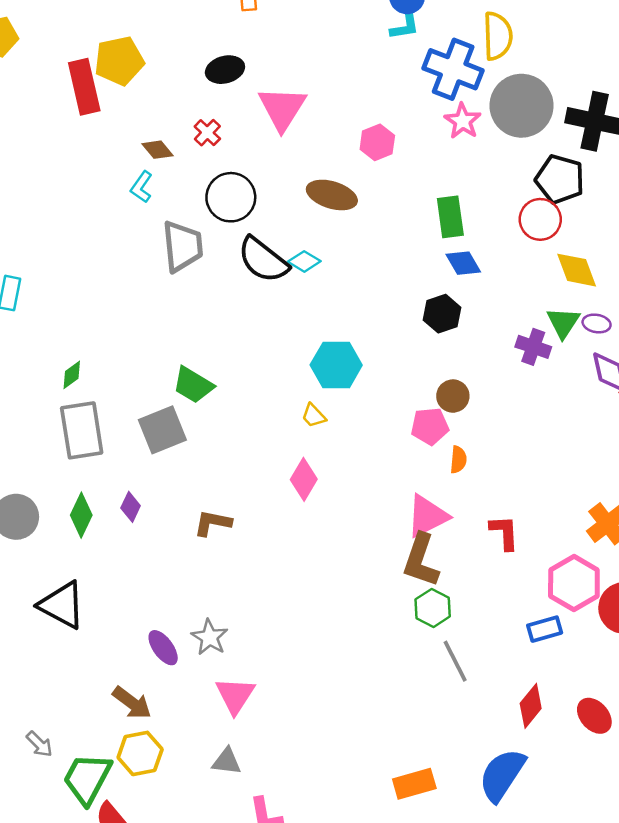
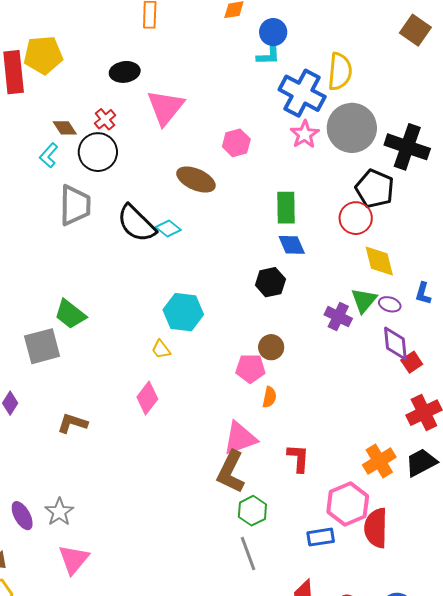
black circle: (231, 197) -> (98, 152), moved
green hexagon: (433, 608) -> (252, 511), moved

